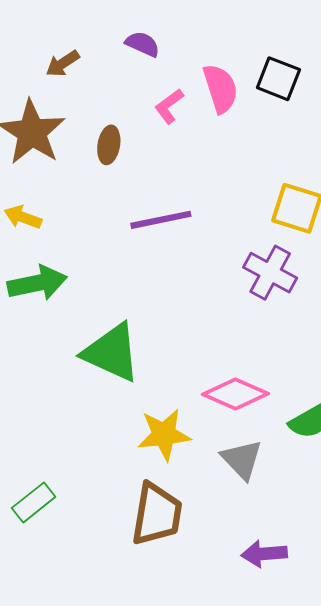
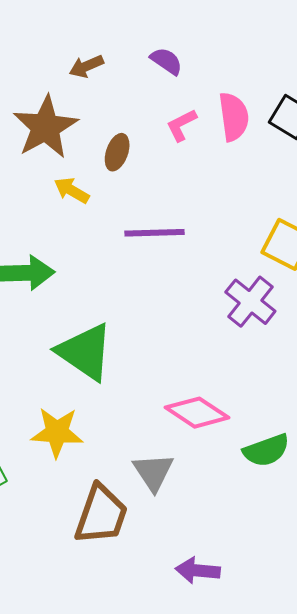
yellow arrow: (23, 217) -> (72, 190), moved
yellow star: (164, 435) -> (57, 432), moved
gray triangle: (242, 459) -> (153, 472), moved

